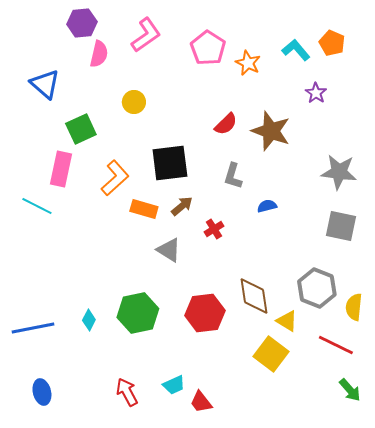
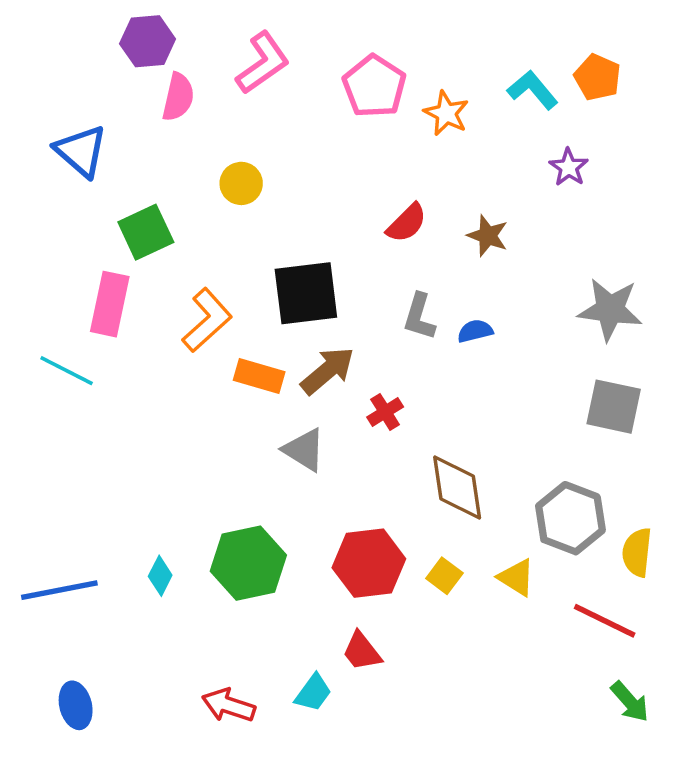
brown star: (271, 131) -> (488, 236), size x0.6
brown arrow: (182, 206) -> (328, 371), size x1.4
blue semicircle: (267, 206) -> (475, 331), moved
brown diamond: (254, 296) -> (457, 488), moved
yellow square: (271, 354) -> (444, 576), moved, size x0.6
cyan trapezoid: (174, 385) -> (313, 693), turned -30
red arrow: (127, 392) -> (229, 705), turned -44
red trapezoid: (201, 402) -> (362, 651), moved

